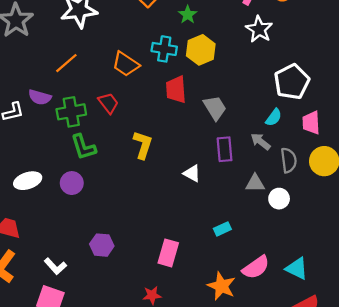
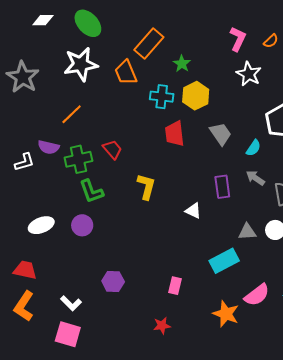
orange trapezoid: (126, 64) -> (126, 72), moved, turned 36
gray trapezoid: (215, 108) -> (221, 134), moved
cyan semicircle: (274, 117) -> (253, 148), moved
gray triangle: (255, 183) -> (247, 232), moved
cyan rectangle: (222, 229) -> (224, 261), size x1.8
pink rectangle: (168, 253) -> (175, 286), size x0.7

